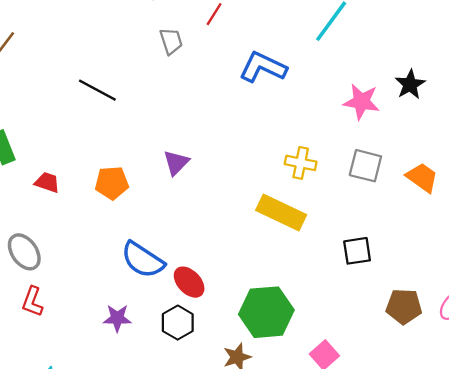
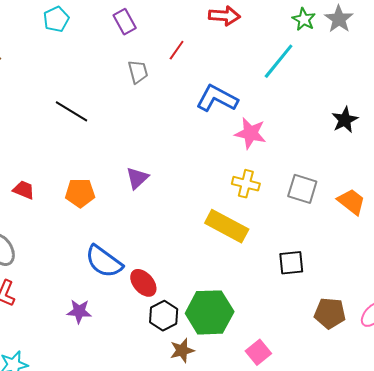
pink star: (361, 102) -> (250, 133), moved
black hexagon: (178, 323) -> (164, 316), moved

